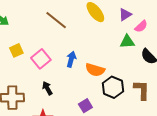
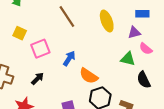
pink semicircle: (141, 26) -> (146, 49), turned 64
yellow square: (16, 50) -> (20, 33), turned 32
black arrow: (47, 88) -> (38, 79), turned 56

